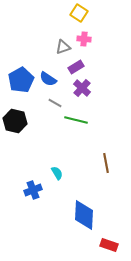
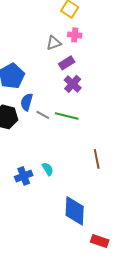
blue semicircle: (48, 79) -> (27, 102), moved, turned 72
gray line: (55, 103) -> (43, 115), moved
blue cross: (33, 190) -> (24, 176), moved

